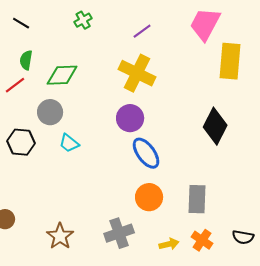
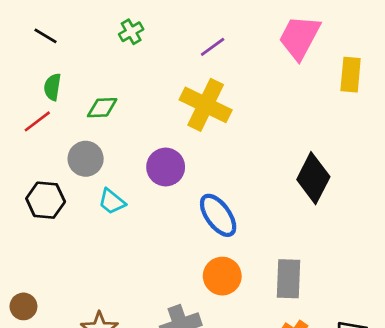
yellow rectangle: (230, 61) -> (351, 75), moved, size x0.7
green diamond: (62, 75) -> (102, 108), size x0.7
purple circle: (130, 118) -> (166, 167), moved

